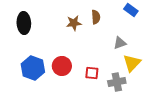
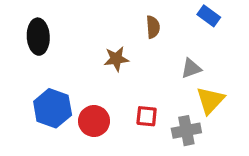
brown star: (74, 23) -> (116, 59), moved
red circle: (62, 66) -> (94, 121), moved

